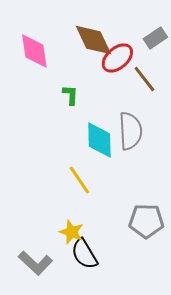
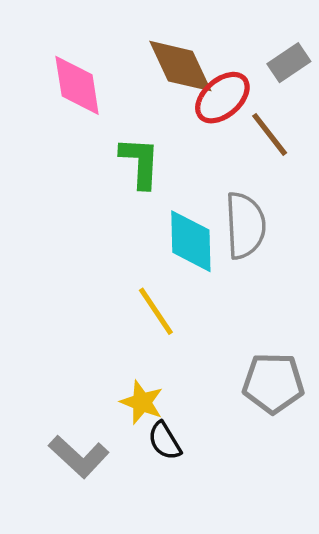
green L-shape: (70, 95) -> (140, 162), size x1.5
black semicircle: (84, 254) -> (165, 441), size x0.7

